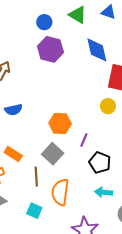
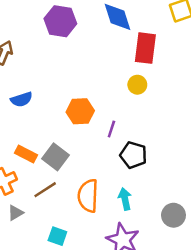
gray square: (53, 154) -> (56, 157), moved
brown line: (36, 177) -> (45, 190), moved, turned 66
cyan arrow: (104, 192) -> (125, 199), moved, turned 78
cyan square: (34, 211) -> (57, 236), moved

